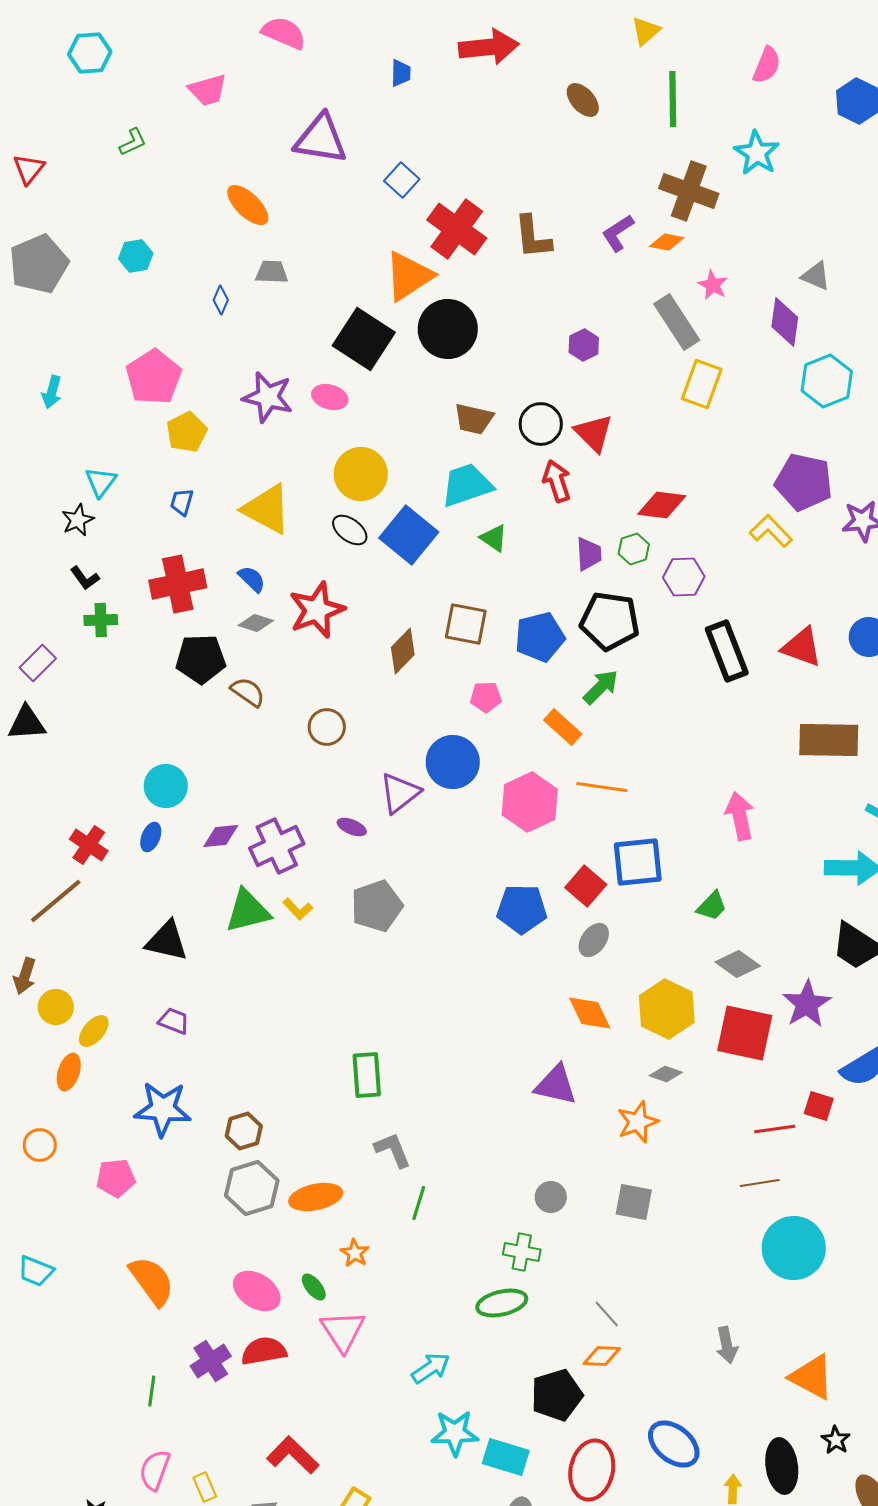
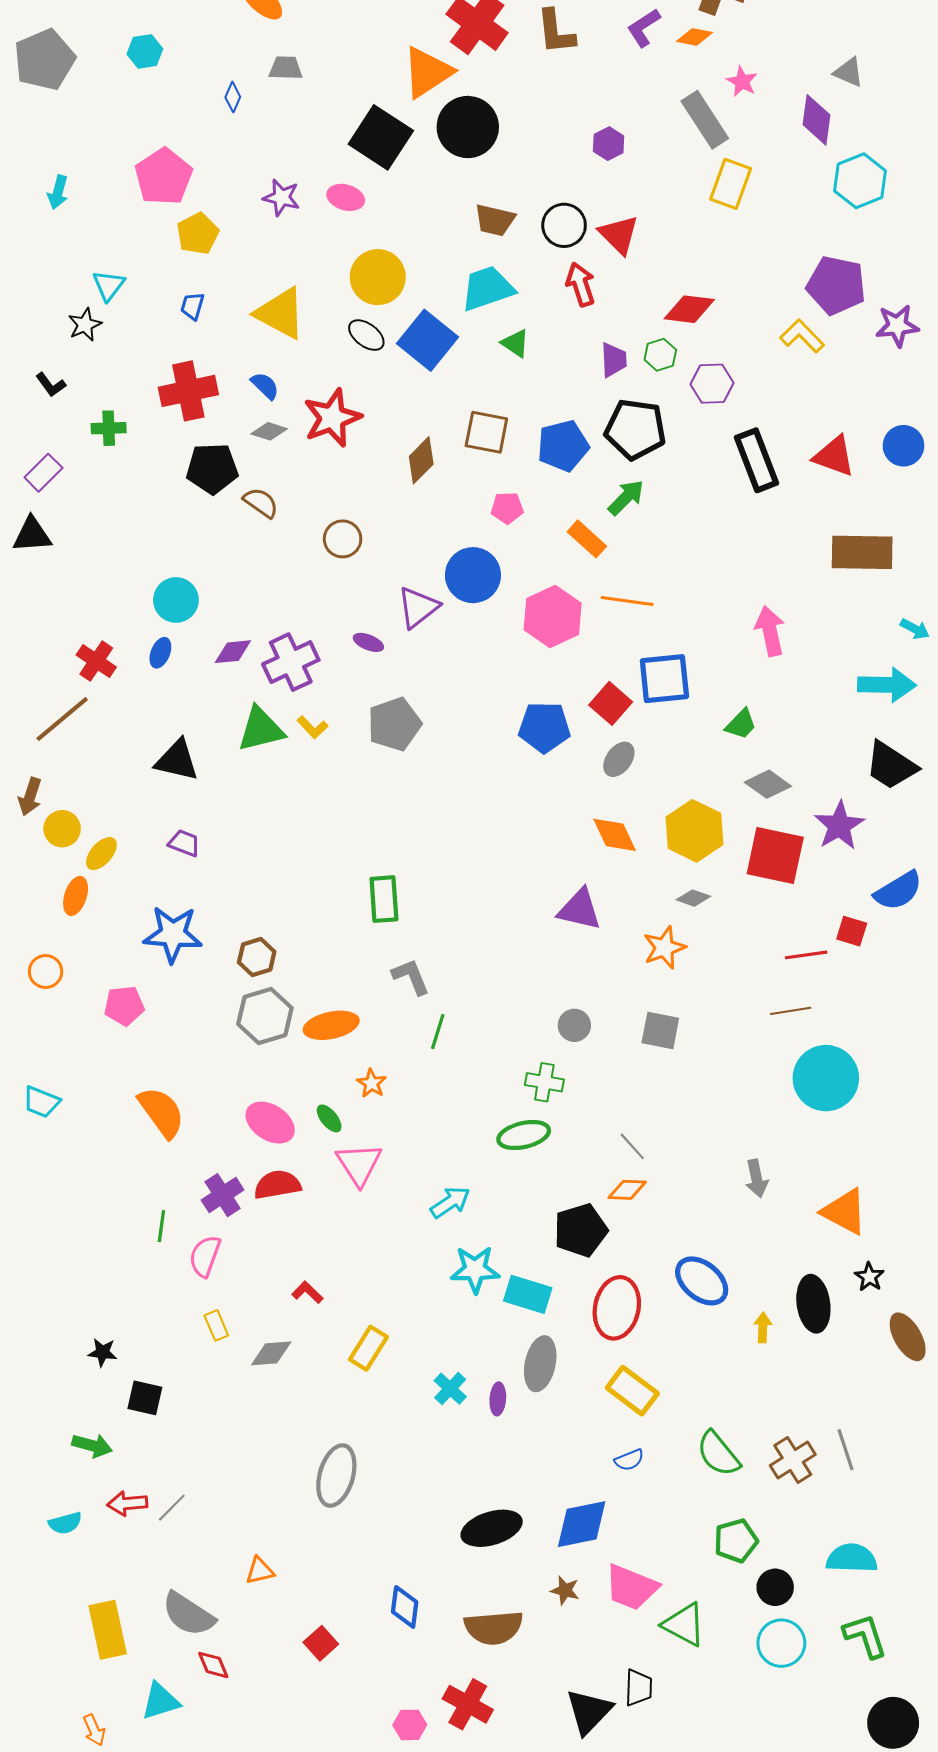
purple star: (268, 397) -> (281, 197), size x0.7
black L-shape: (85, 578) -> (51, 385), moved
red L-shape: (293, 1455) -> (307, 1292), size x0.6
pink semicircle: (155, 1470) -> (205, 1256), moved

